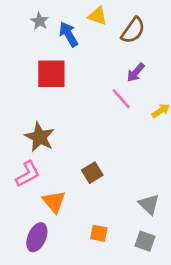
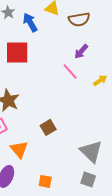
brown semicircle: (133, 30) -> (79, 19), turned 45
gray triangle: (149, 204) -> (91, 151), size x1.4
orange square: (99, 233) -> (45, 181), moved

